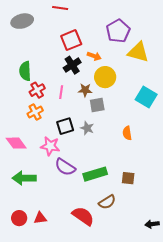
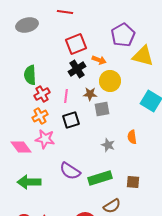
black square: (65, 126) -> (71, 120), moved
gray star: (87, 128) -> (108, 145), moved
pink star: (50, 146) -> (45, 139), moved

